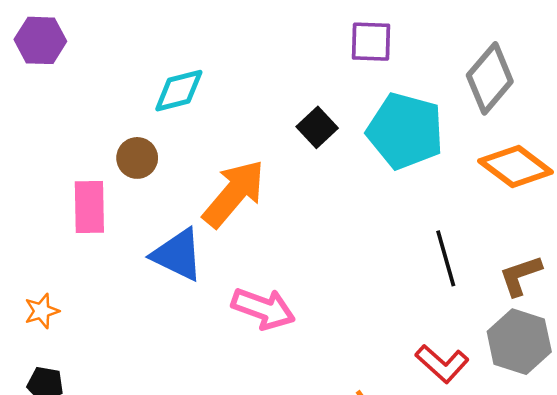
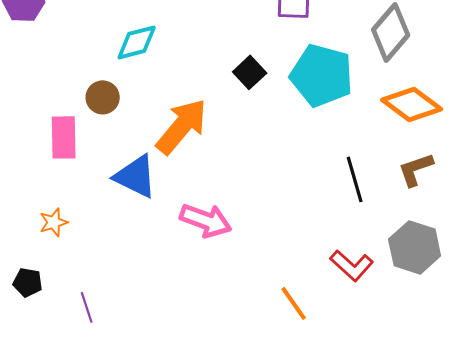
brown L-shape: (520, 276) -> (416, 169), moved
orange star: (42, 311) -> (54, 222), moved

